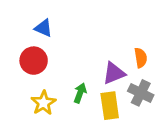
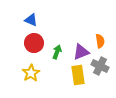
red circle: (34, 61) -> (34, 43), moved
green arrow: (80, 93) -> (57, 52), moved

